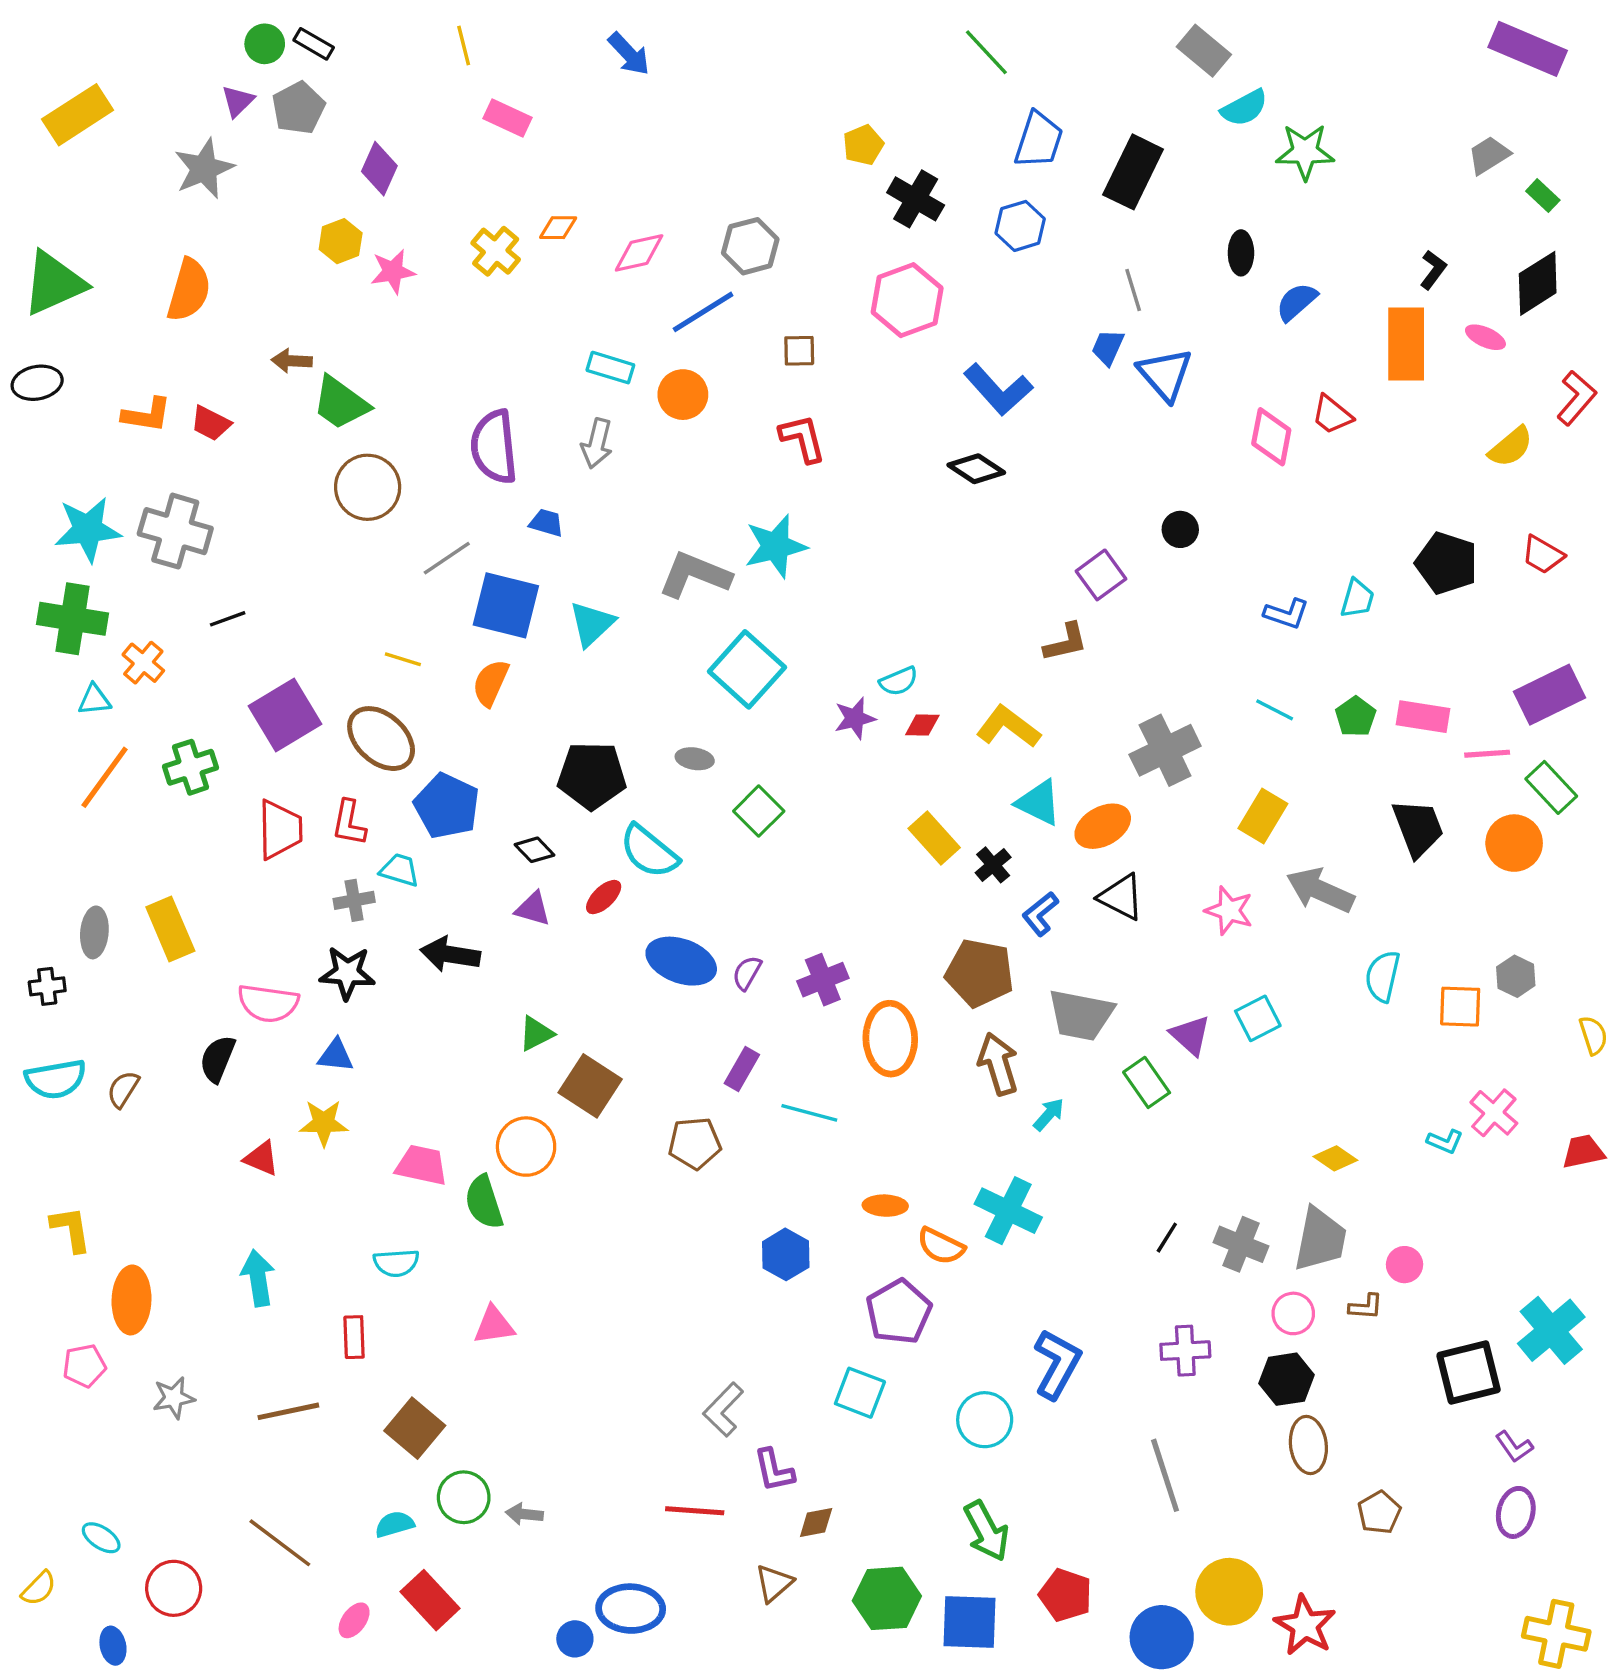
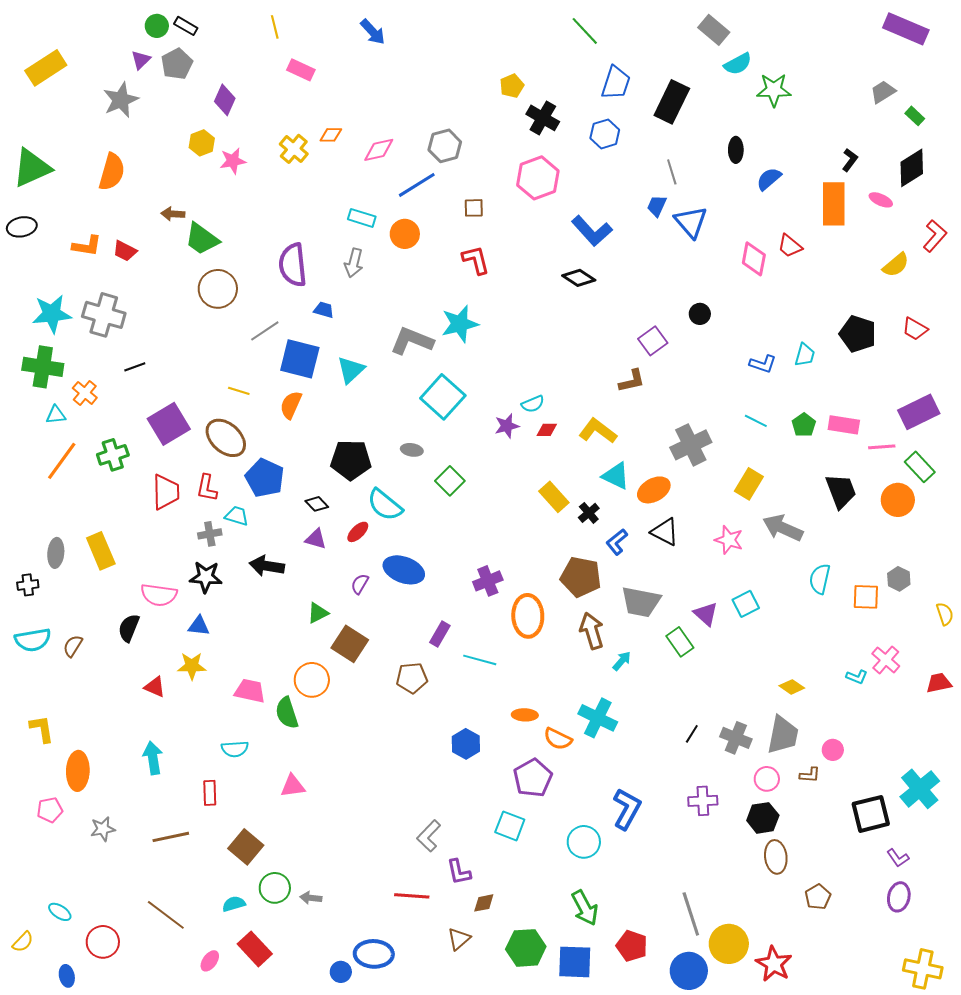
purple semicircle: (747, 973) -> (360, 584), moved
gray line: (1165, 1475) -> (691, 914), moved

